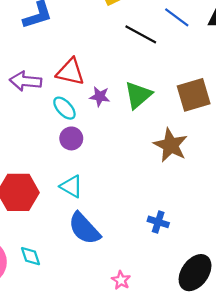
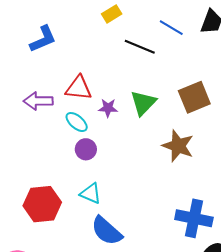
blue cross: (158, 222) -> (194, 218), moved, size x1.8

